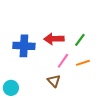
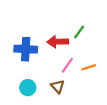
green line: (80, 40) -> (79, 32), moved
cyan circle: (11, 88) -> (28, 88), moved

